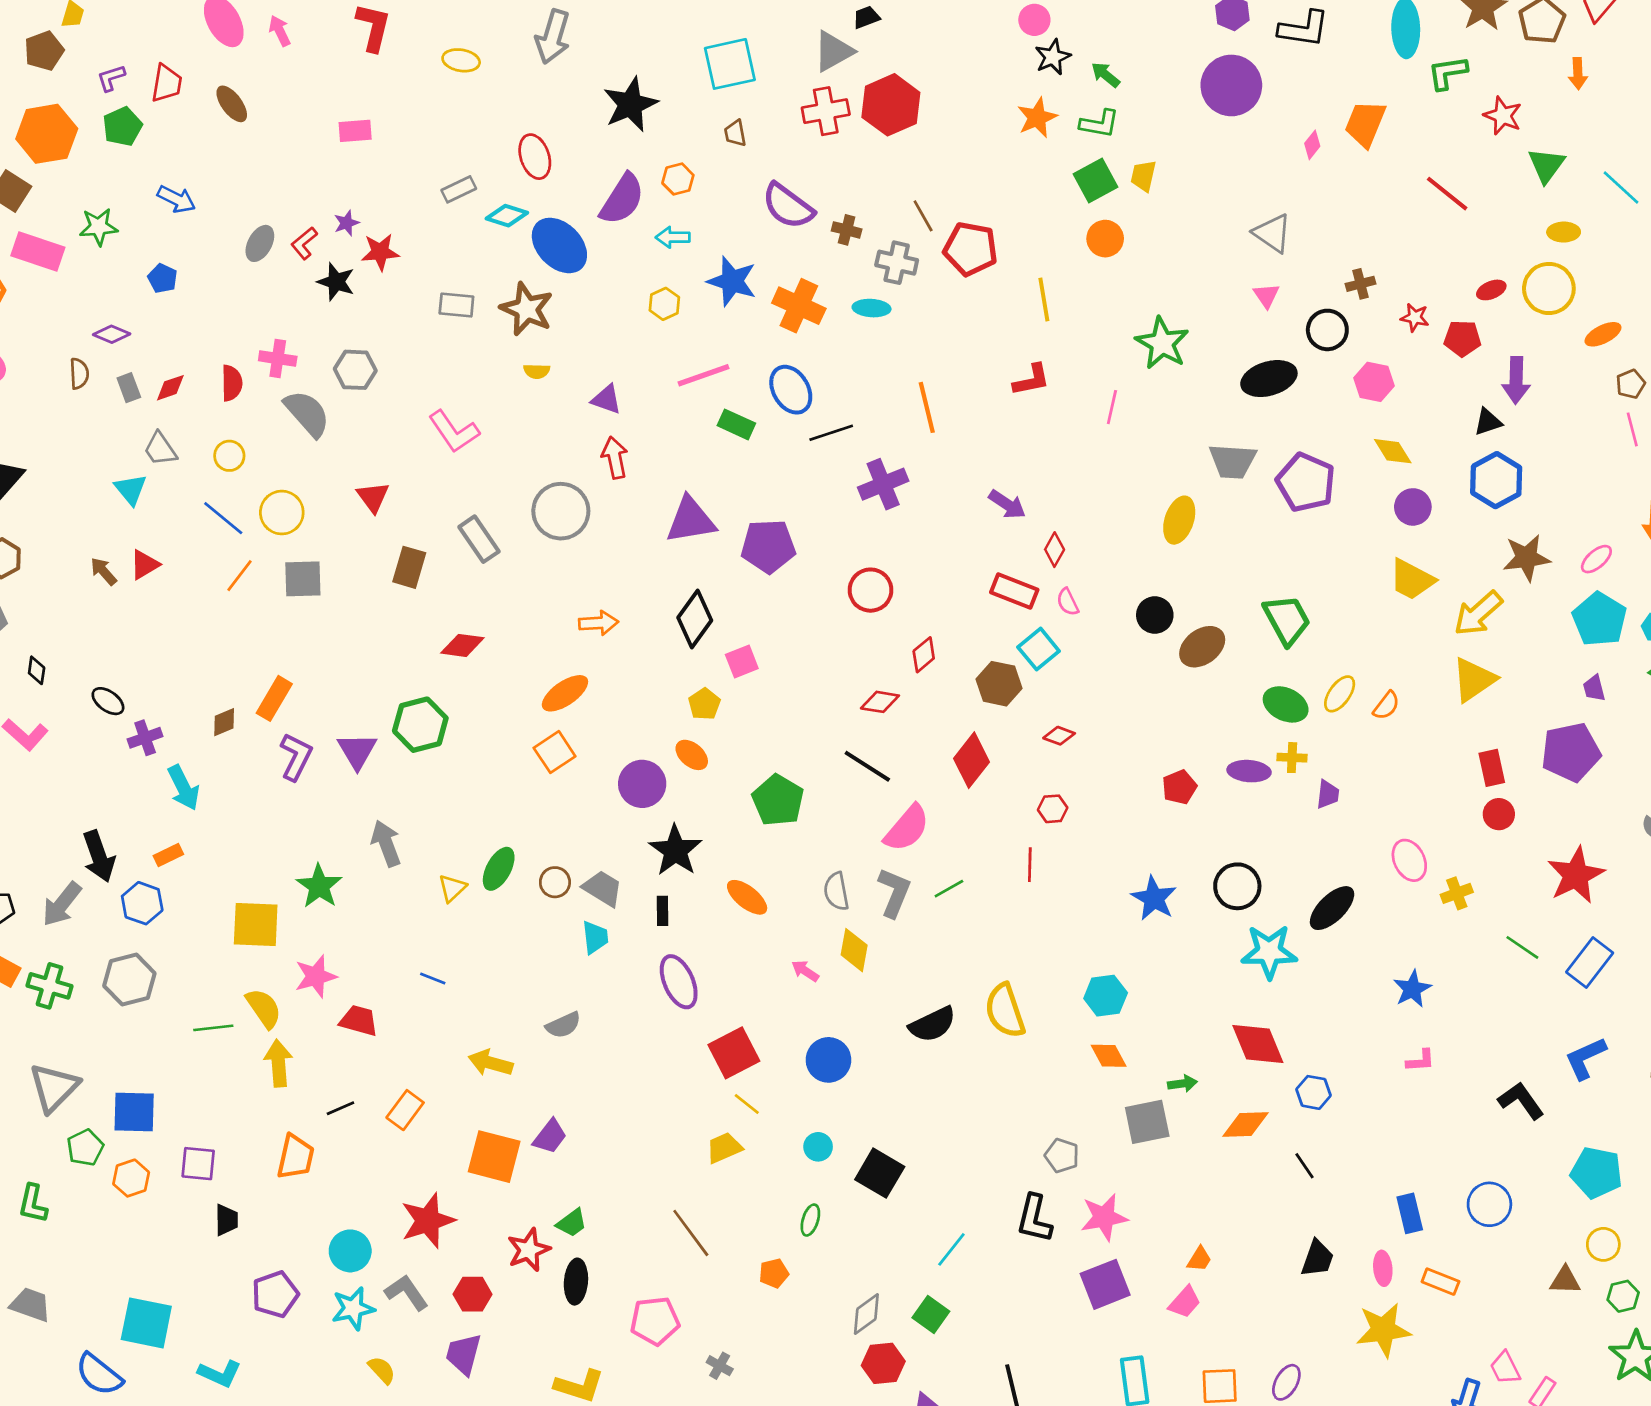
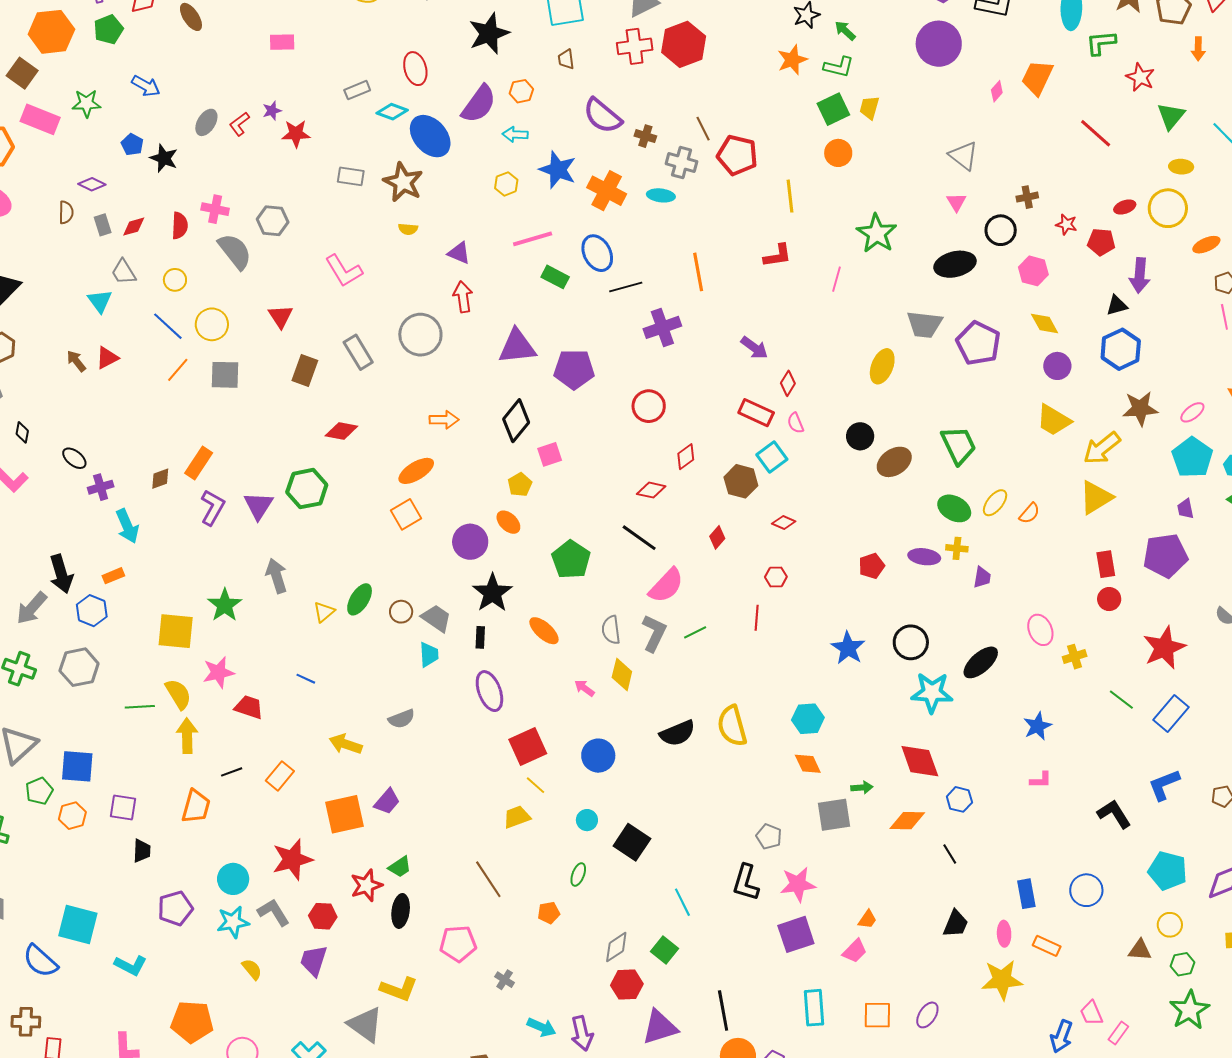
black star: (336, 282) -> (164, 158), moved
red diamond: (971, 760) -> (717, 537), size x0.6
orange square: (494, 1157) -> (344, 814), turned -30
cyan line: (951, 1249) -> (682, 902), turned -68

